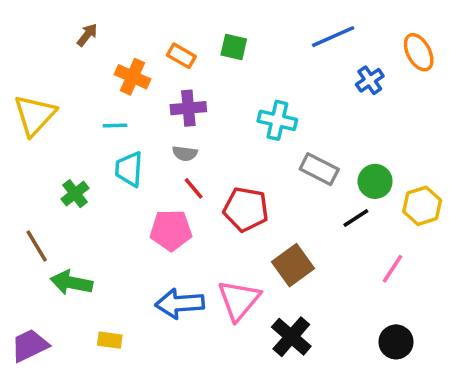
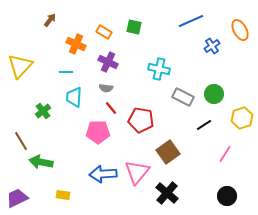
purple cross: (188, 108) -> (108, 62), turned 30
green circle: (375, 181) -> (214, 94), moved

